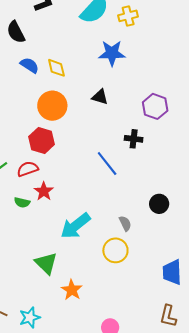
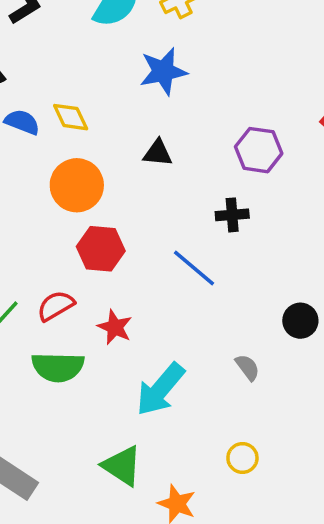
red hexagon: (42, 141) -> (101, 249), moved
red star: (44, 191) -> (115, 327), moved
green semicircle: (22, 202) -> (58, 367), size x1.8
yellow circle: (115, 250) -> (242, 458), moved, size x0.7

